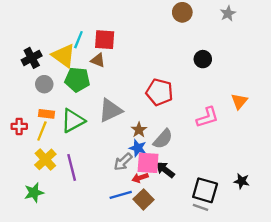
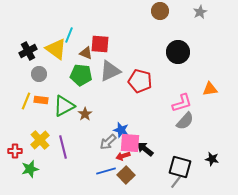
red square: (105, 40) -> (100, 44), moved
black circle: (203, 59) -> (178, 52), size x1.5
green pentagon: (77, 80) -> (81, 75), moved
orange triangle: (239, 101) -> (210, 89), turned 42
gray triangle: (110, 110) -> (110, 71), moved
red cross: (19, 126) -> (15, 151), moved
brown star: (139, 130) -> (85, 114), moved
yellow line: (42, 131) -> (26, 101), moved
gray semicircle: (163, 139) -> (185, 121), moved
gray line: (201, 207) -> (176, 182), turned -72

